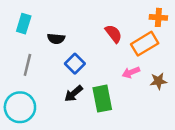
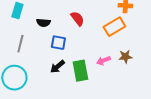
red semicircle: (113, 34) -> (77, 19), moved
blue square: (75, 64) -> (58, 43), turned -35
pink arrow: (131, 72) -> (103, 61), moved

